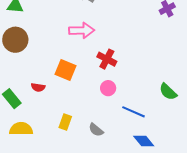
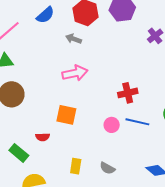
red cross: (107, 59) -> (128, 93), moved, turned -30
blue line: (133, 112) -> (137, 122), moved

